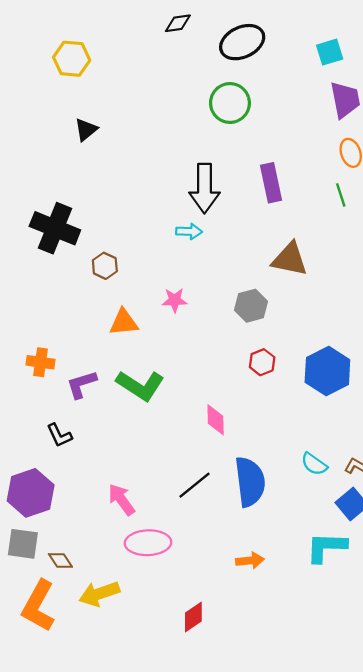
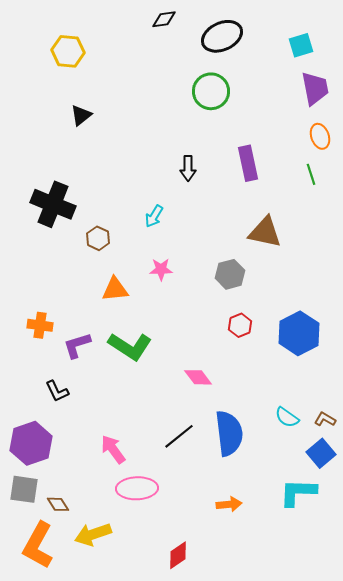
black arrow: (204, 188) -> (188, 168), size x0.6
cyan arrow: (189, 231) -> (154, 216), moved, turned 120
pink diamond: (216, 420) -> (198, 377), turned -36

